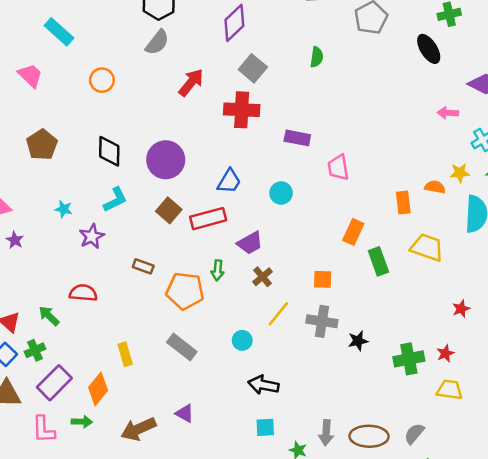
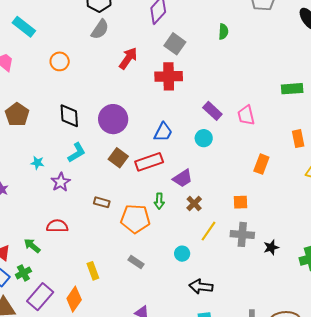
purple rectangle: (297, 138) -> (212, 111), moved, turned 36
green rectangle: (378, 261) -> (292, 89), moved, turned -70
gray rectangle: (182, 347) -> (136, 262), size x0.7

